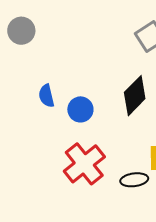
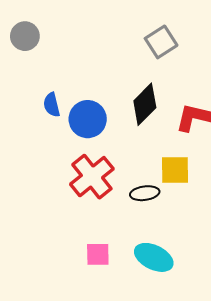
blue circle: (80, 109) -> (88, 119), size x1.4

